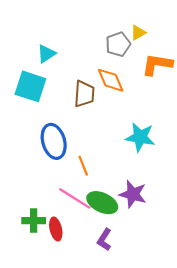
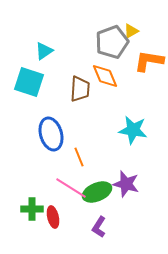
gray pentagon: (118, 44) -> (112, 42), size x1.4
green ellipse: (102, 203) -> (97, 192), turned -48

